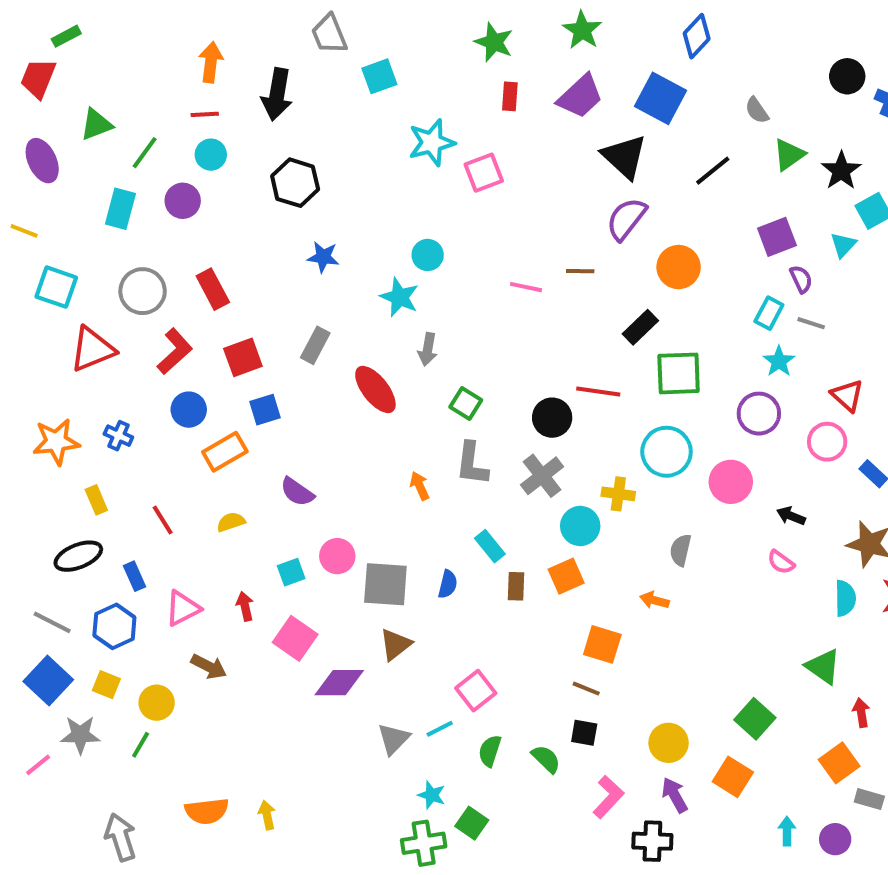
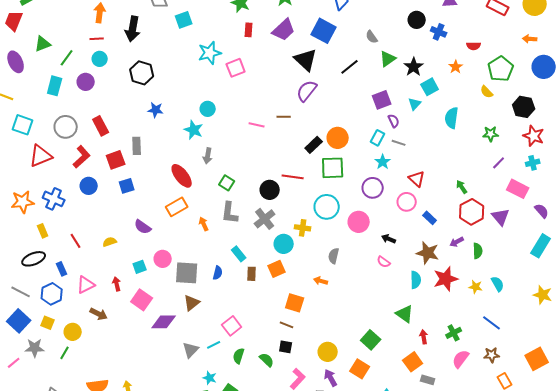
orange circle: (679, 267) -> (338, 138), moved
gray rectangle: (315, 345) -> (137, 146), moved, turned -30
blue cross: (118, 436) -> (54, 199), size x1.5
orange rectangle: (225, 452) -> (177, 207), moved

